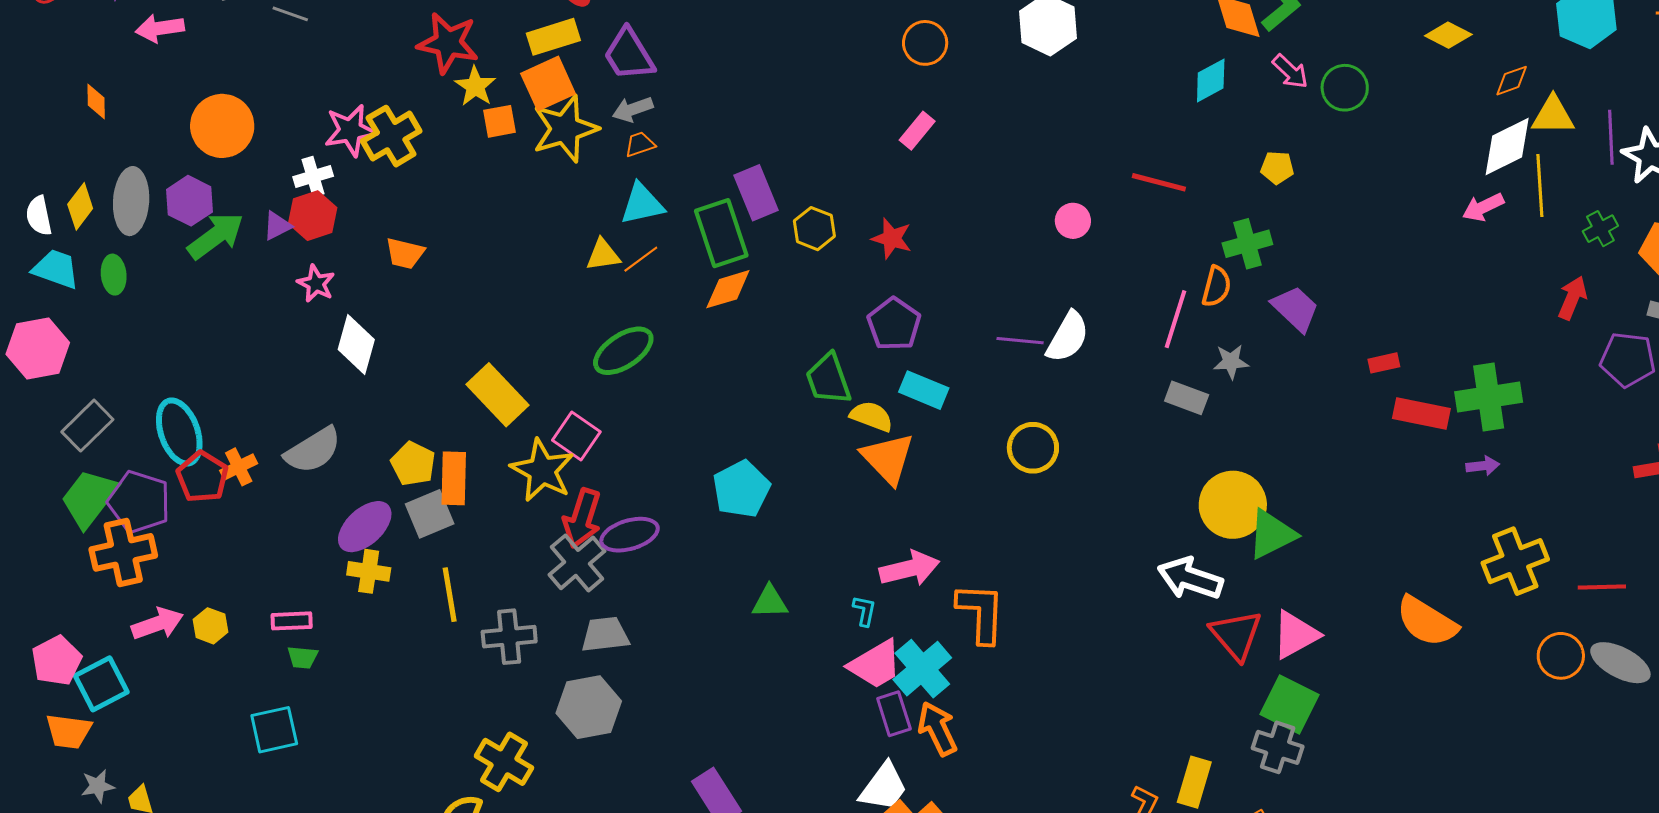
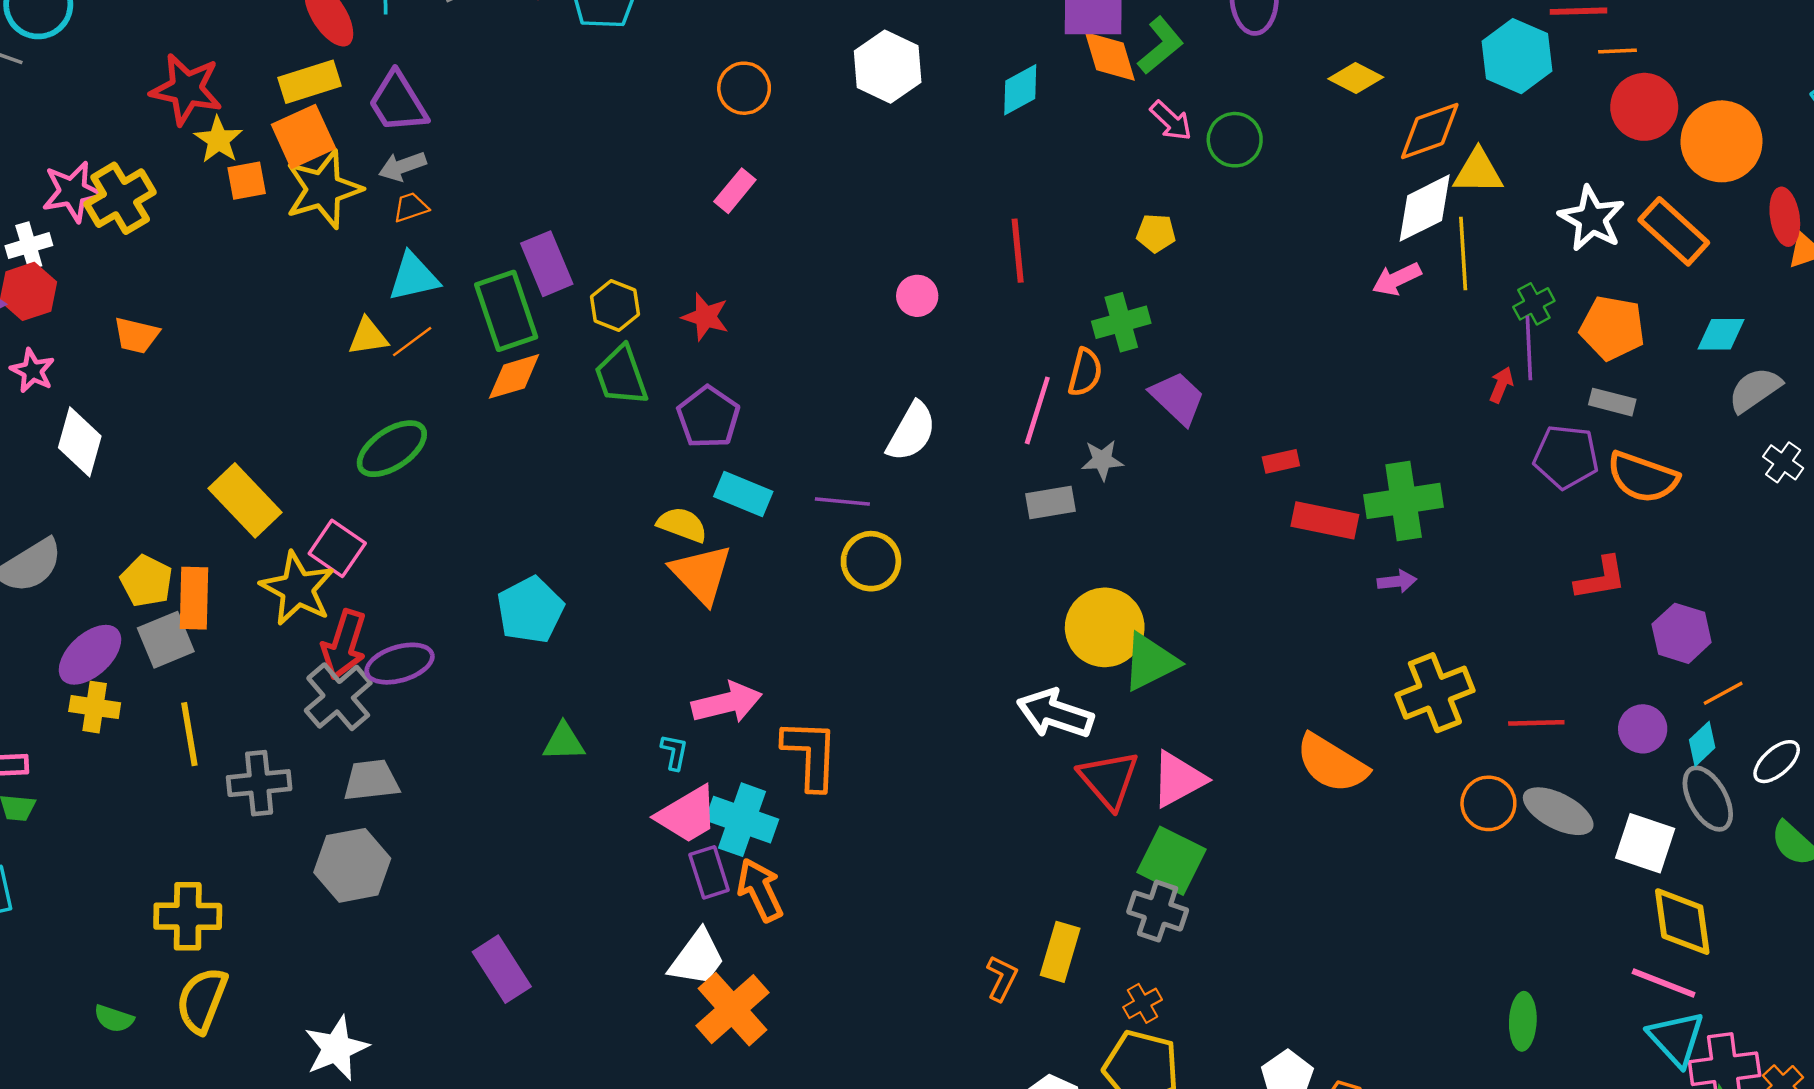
cyan diamond: (1211, 81) -> (1020, 90), moved
orange diamond: (1512, 81) -> (1430, 131), size x1.6
purple line: (1611, 137) -> (1529, 348), moved
red line: (1159, 182) -> (1018, 251), turned 70
red arrow: (1572, 298) -> (1501, 385), size x0.7
purple line: (1020, 341) -> (842, 502), moved
green trapezoid: (828, 379) -> (621, 376), moved
gray rectangle: (1187, 398) -> (1050, 503), turned -30
cyan cross: (922, 669) -> (742, 820), turned -30
yellow cross: (504, 762) -> (188, 916), moved, turned -30

